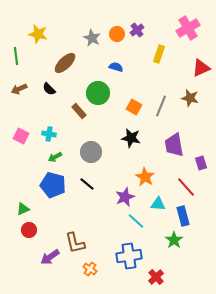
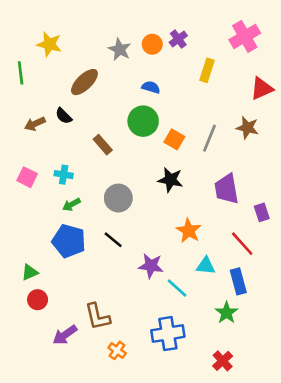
brown arrow: (19, 89) -> (35, 124), moved
green circle: (98, 93) -> (143, 121), moved
purple star: (125, 197) -> (151, 266), moved, turned 30
red cross: (156, 277) -> (223, 361), moved

